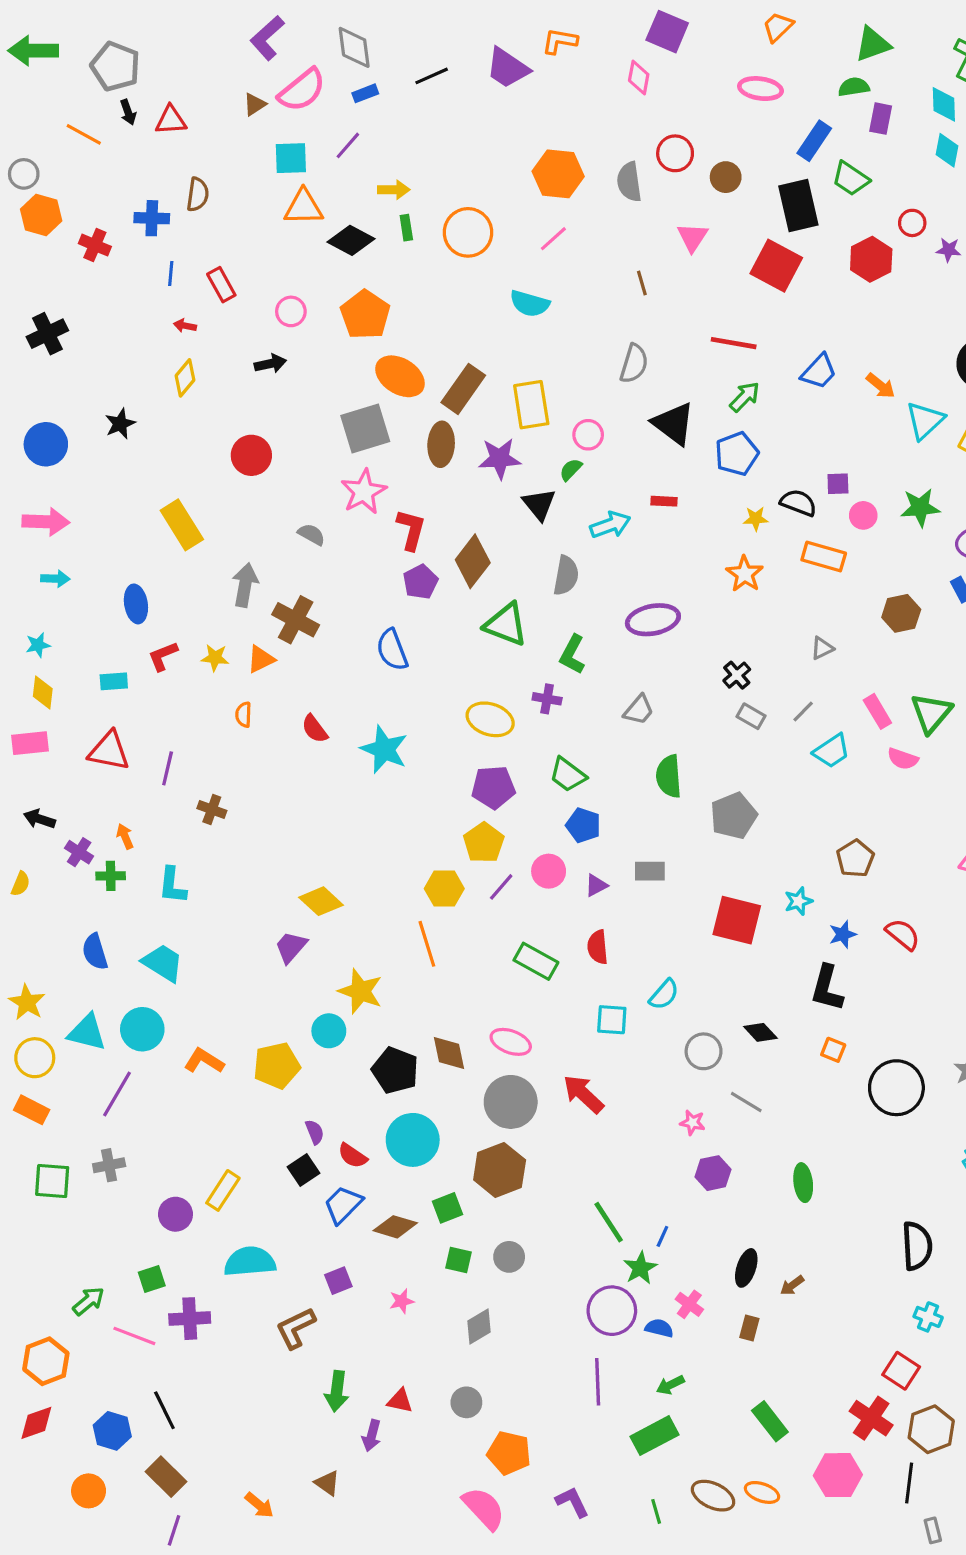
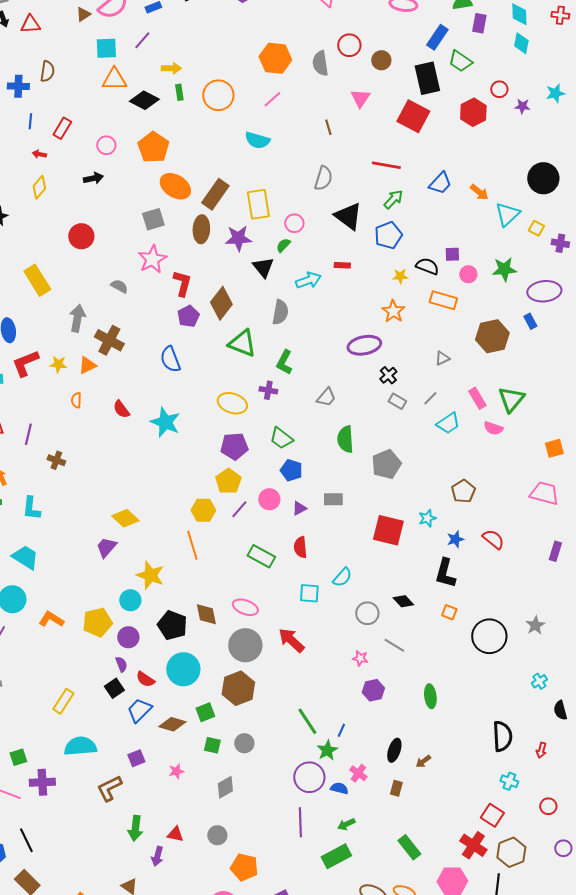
red rectangle: (221, 285) -> (62, 128), turned 60
gray square: (365, 428) -> (153, 219), size x0.7
brown hexagon: (901, 613) -> (492, 336), size x1.4
purple ellipse: (653, 620) -> (364, 345), moved
red L-shape: (163, 656) -> (25, 363), size x1.4
purple circle: (175, 1214) -> (128, 637), moved

